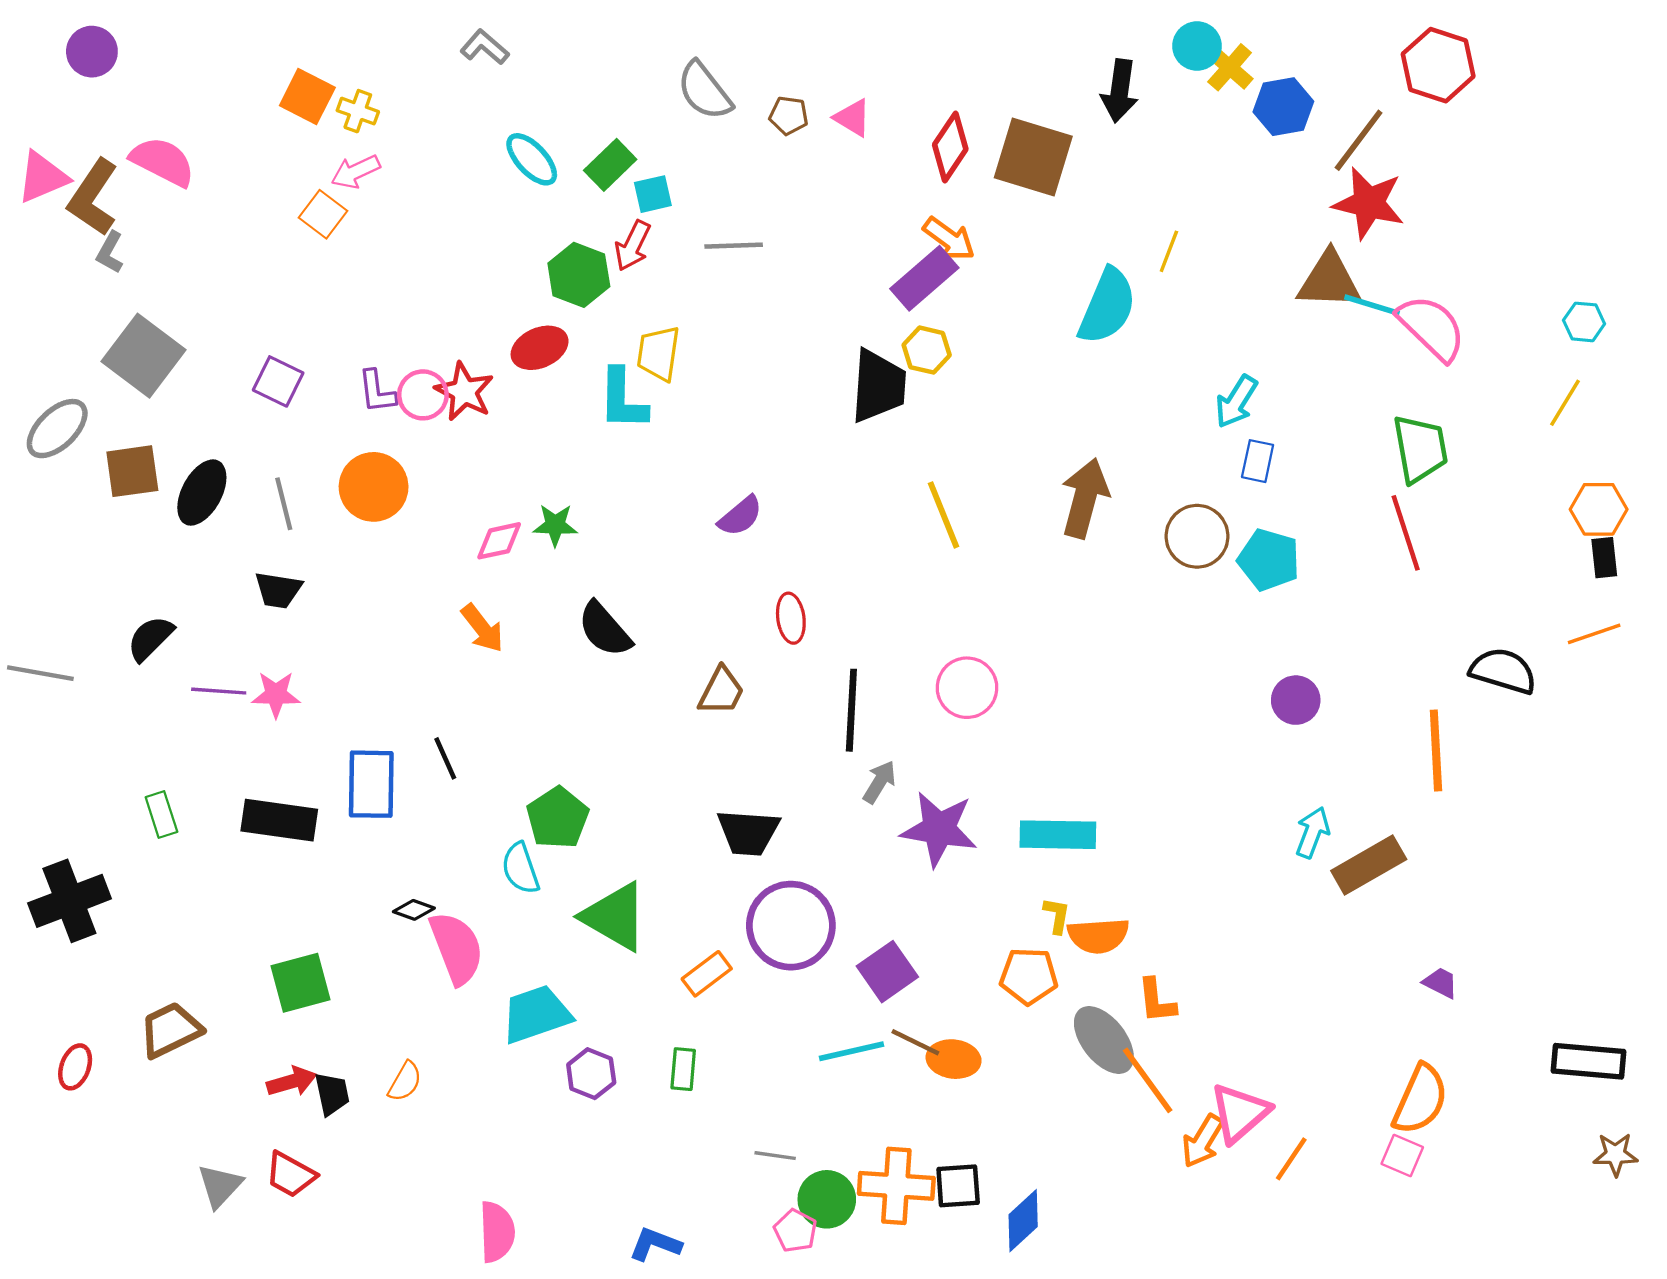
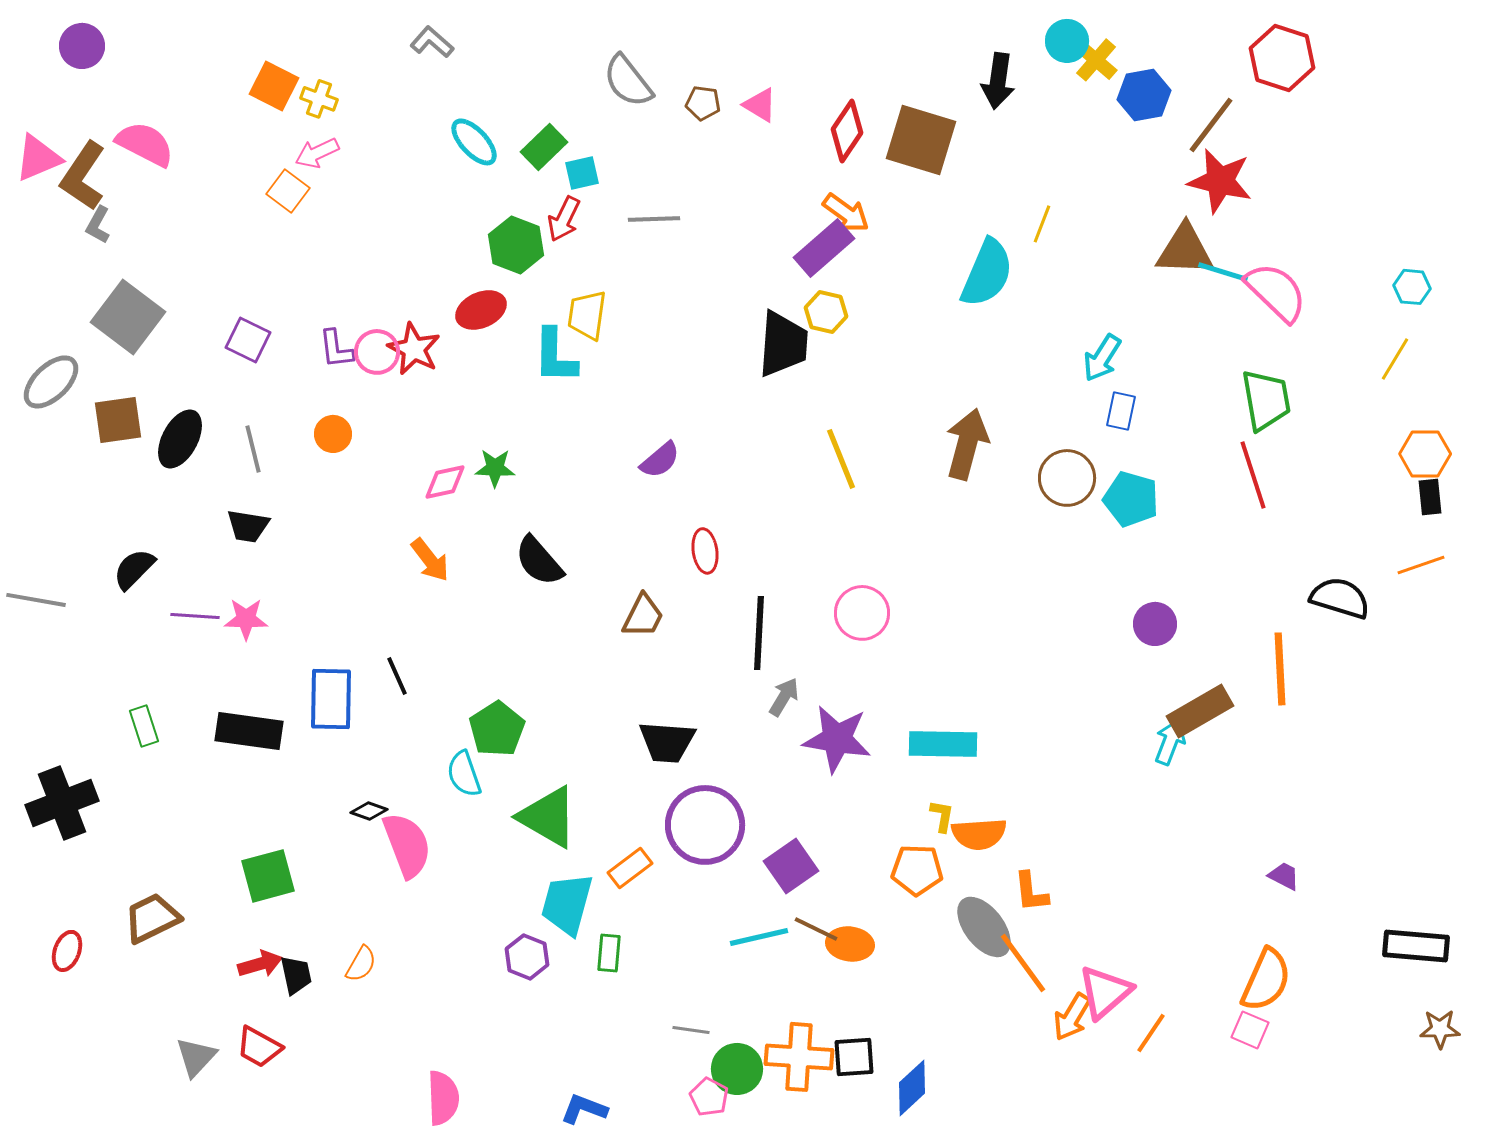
orange circle: (374, 487) -> (333, 434), size x0.6
brown rectangle: (1369, 865) -> (1200, 711), moved
cyan trapezoid: (536, 1014) -> (567, 904), moved, turned -56

